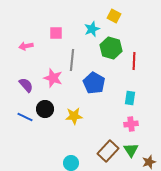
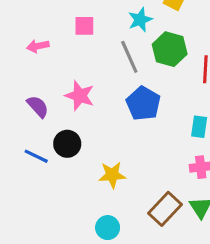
gray line: (72, 60) -> (129, 57), moved, turned -30
yellow star: (74, 116) -> (112, 175), moved

